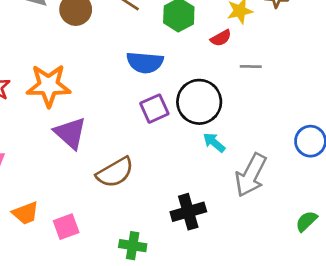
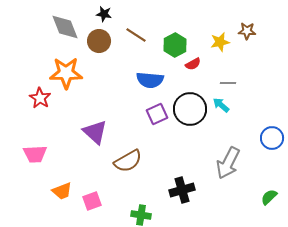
red semicircle: (221, 38) -> (193, 64), moved
orange star: (49, 86) -> (66, 73), moved
cyan arrow: (214, 143) -> (221, 105), moved

